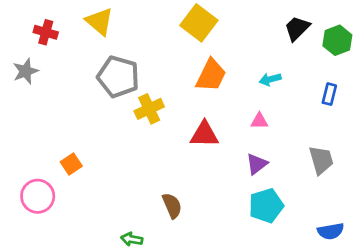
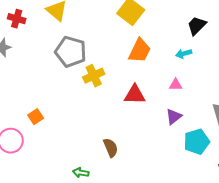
black trapezoid: (297, 28) -> (197, 26), moved
cyan pentagon: (266, 206) -> (197, 142), moved

